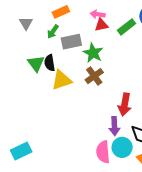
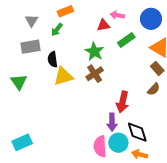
pink arrow: (98, 14) -> (117, 15), moved
green rectangle: (126, 27) -> (126, 40), moved
gray rectangle: (71, 42) -> (31, 47), moved
green triangle: (36, 63) -> (19, 82), moved

